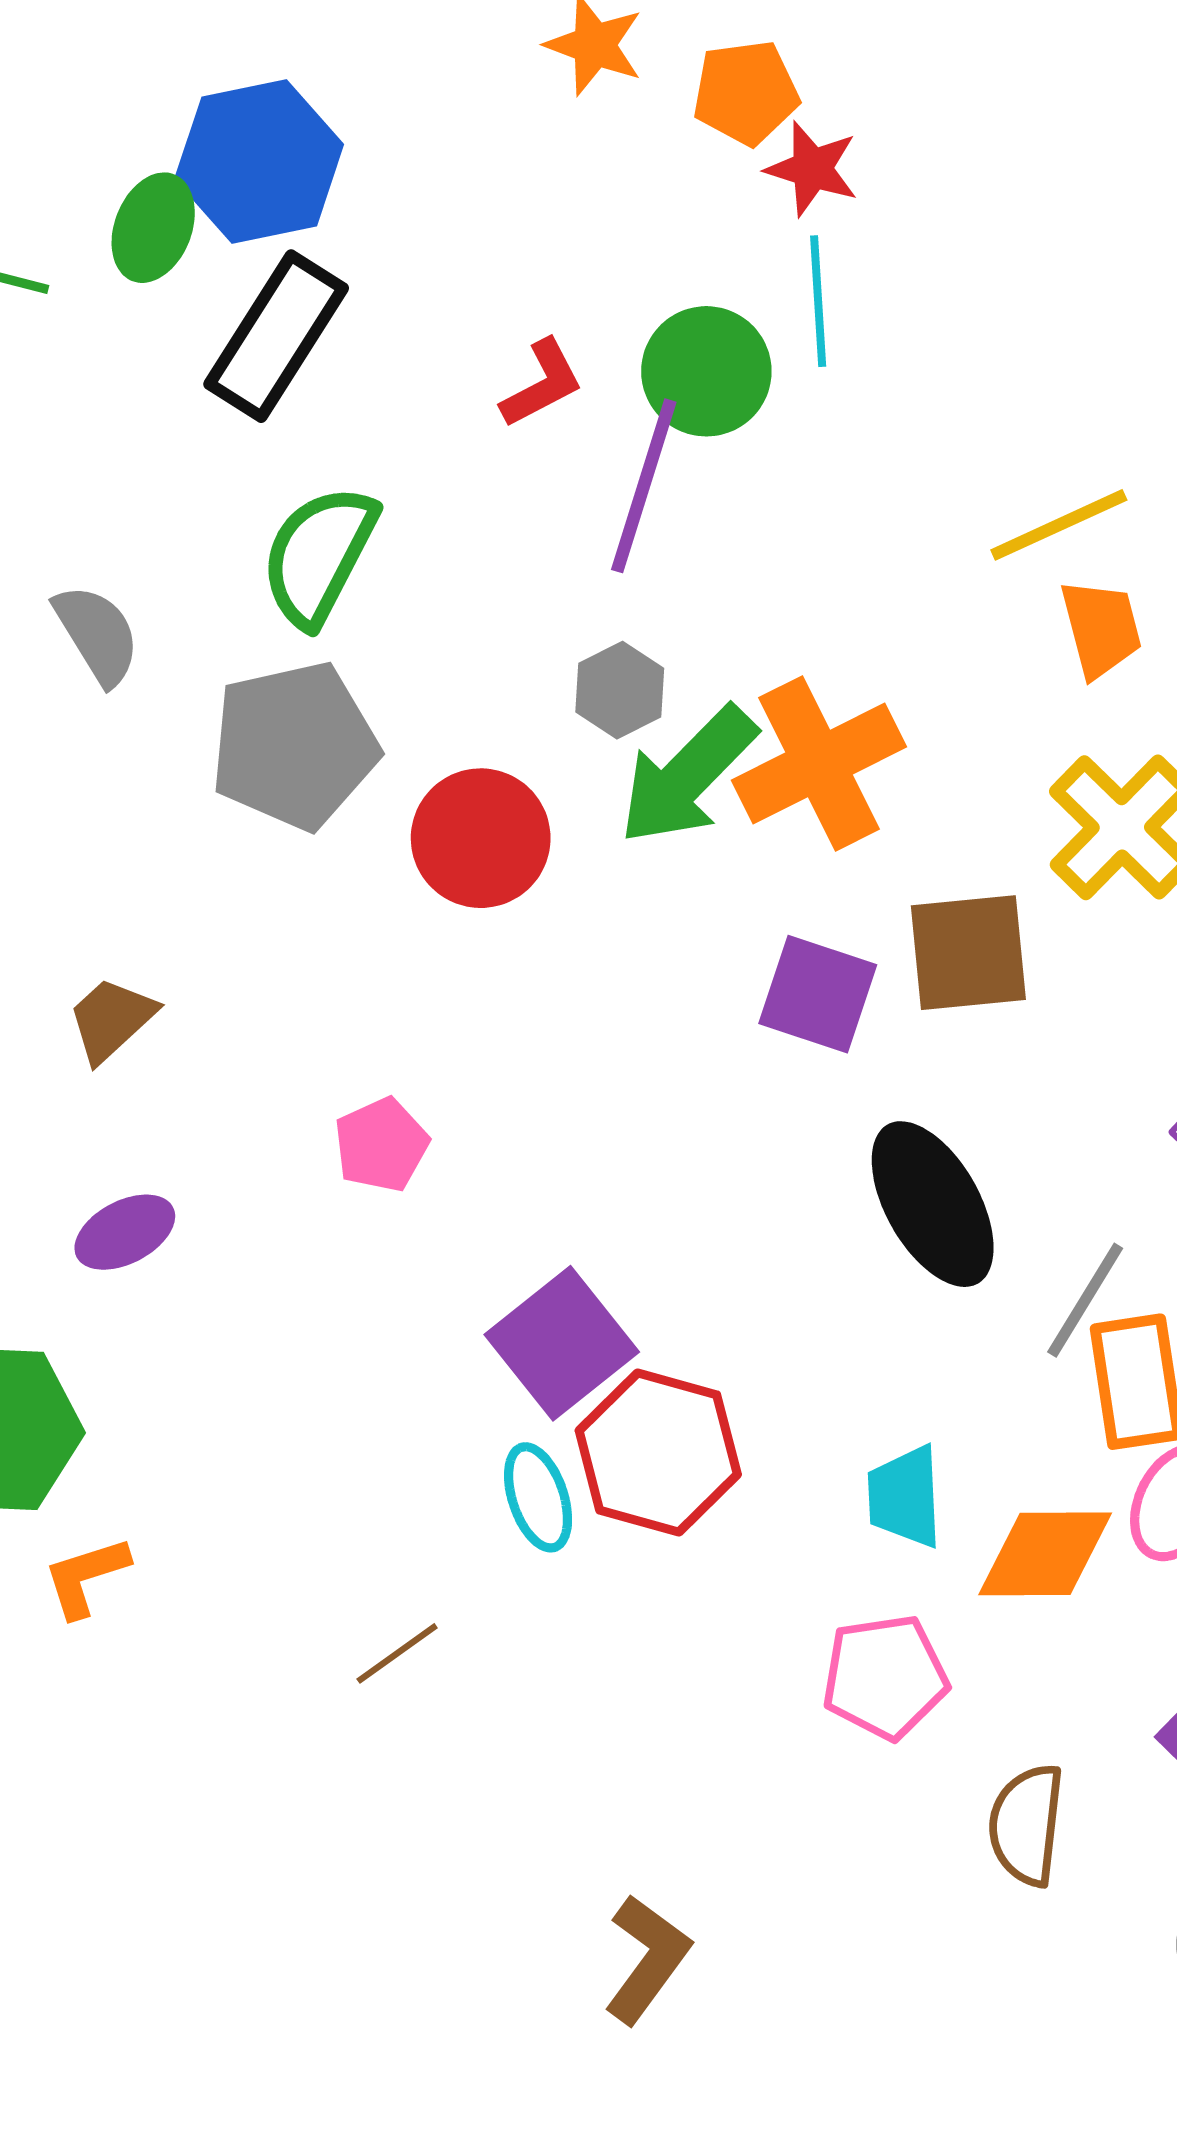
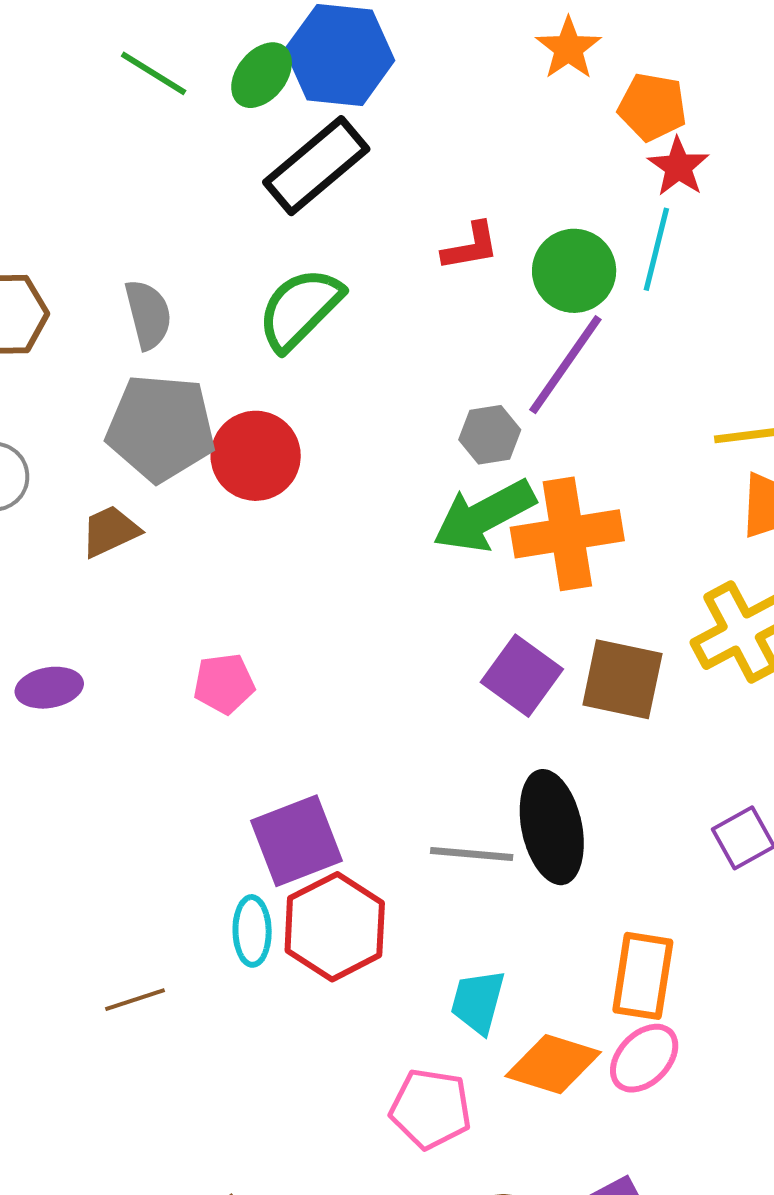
purple line: (644, 486) -> (565, 365), moved
gray hexagon: (620, 690) -> (490, 435), moved
gray pentagon: (294, 746) -> (161, 428), moved
red circle: (481, 838) -> (256, 456), moved
brown trapezoid: (111, 1019) -> (110, 531), moved
gray line: (1085, 1300) -> (472, 854), moved, turned 46

